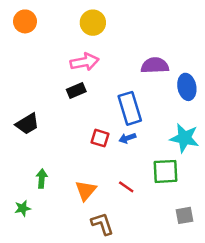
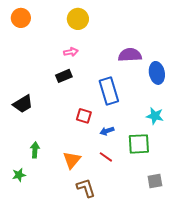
pink arrow: (85, 62) -> (71, 52), size x0.6
blue arrow: (127, 138) -> (107, 131), moved
cyan star: (185, 138) -> (155, 116), size x0.7

